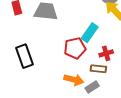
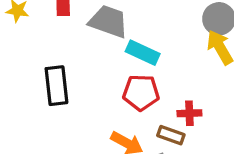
cyan rectangle: (90, 33) -> (143, 53), moved, turned 66

